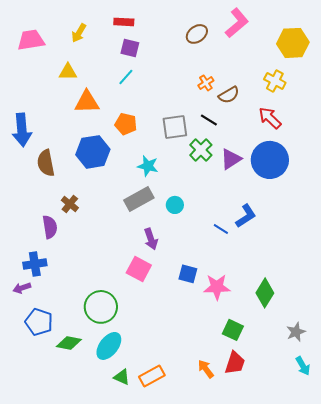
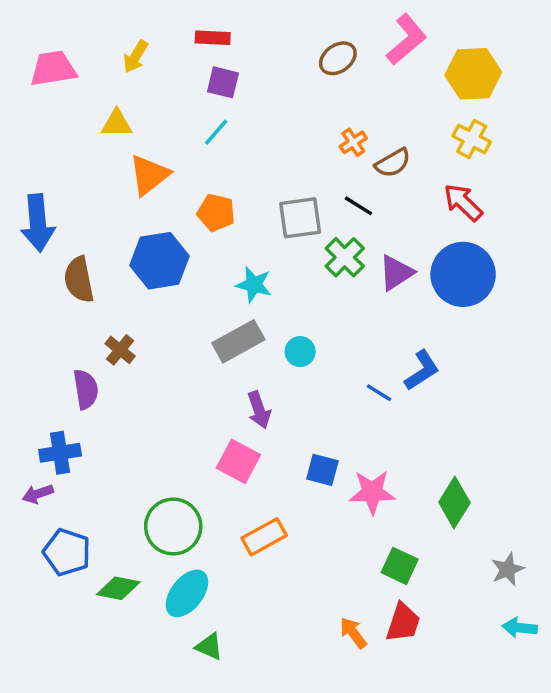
yellow hexagon: (293, 43) -> (473, 74), moved
orange triangle: (87, 102) -> (149, 175), turned -36
cyan arrow: (303, 366) -> (520, 628), turned 126
orange rectangle: (152, 376) -> (264, 537), moved

